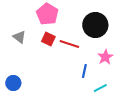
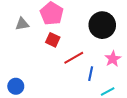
gray triangle: (19, 37) -> (22, 24), moved, turned -48
red line: (69, 44) -> (74, 58), moved, turned -48

